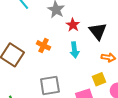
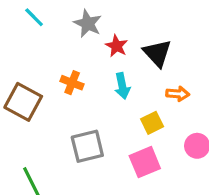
yellow square: (99, 79) -> (152, 123), moved

